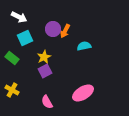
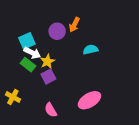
white arrow: (19, 17) -> (32, 53), moved
orange arrow: (65, 31) -> (74, 25), moved
green rectangle: (12, 58) -> (28, 65), moved

